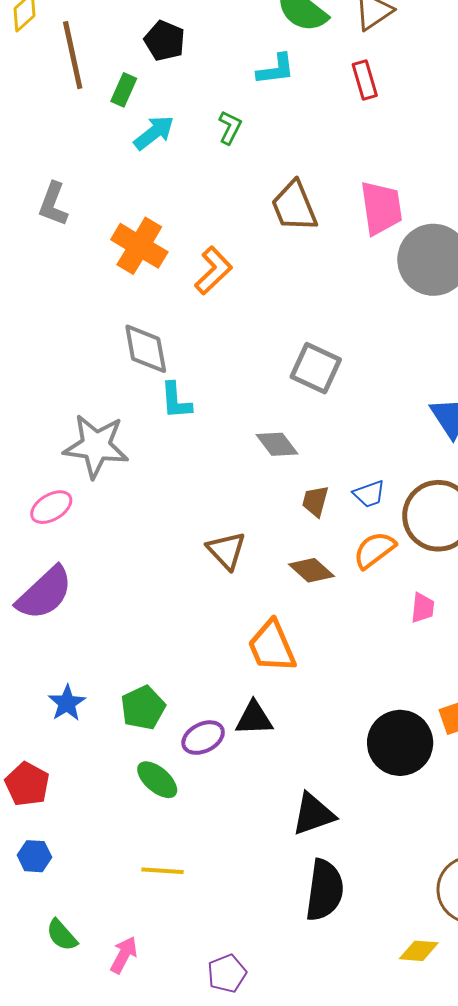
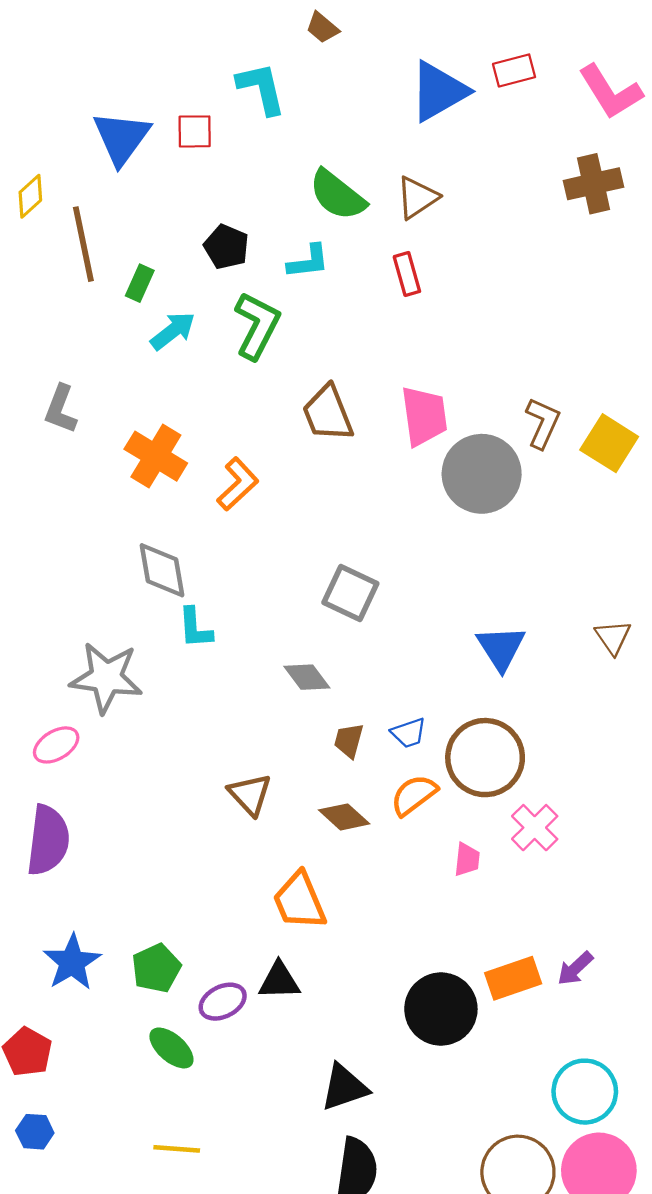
black pentagon: (165, 41) -> (226, 247), moved
green L-shape: (230, 127) -> (257, 326), size x1.8
purple semicircle: (45, 593) -> (48, 840), turned -40
blue star: (67, 703) -> (72, 962), size x1.4

